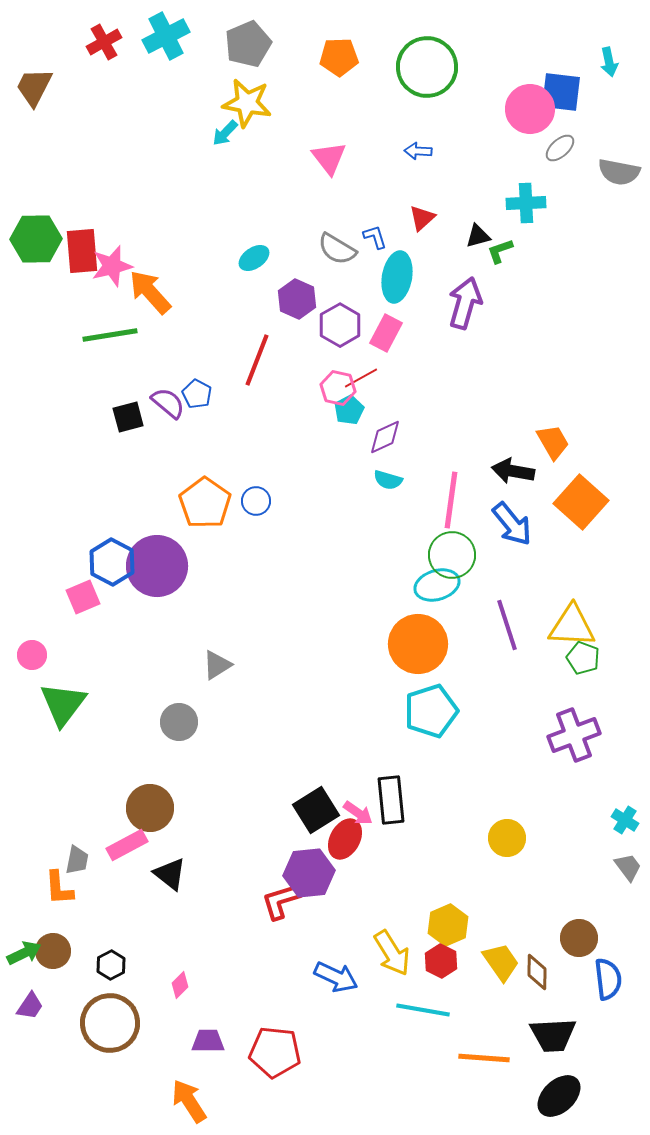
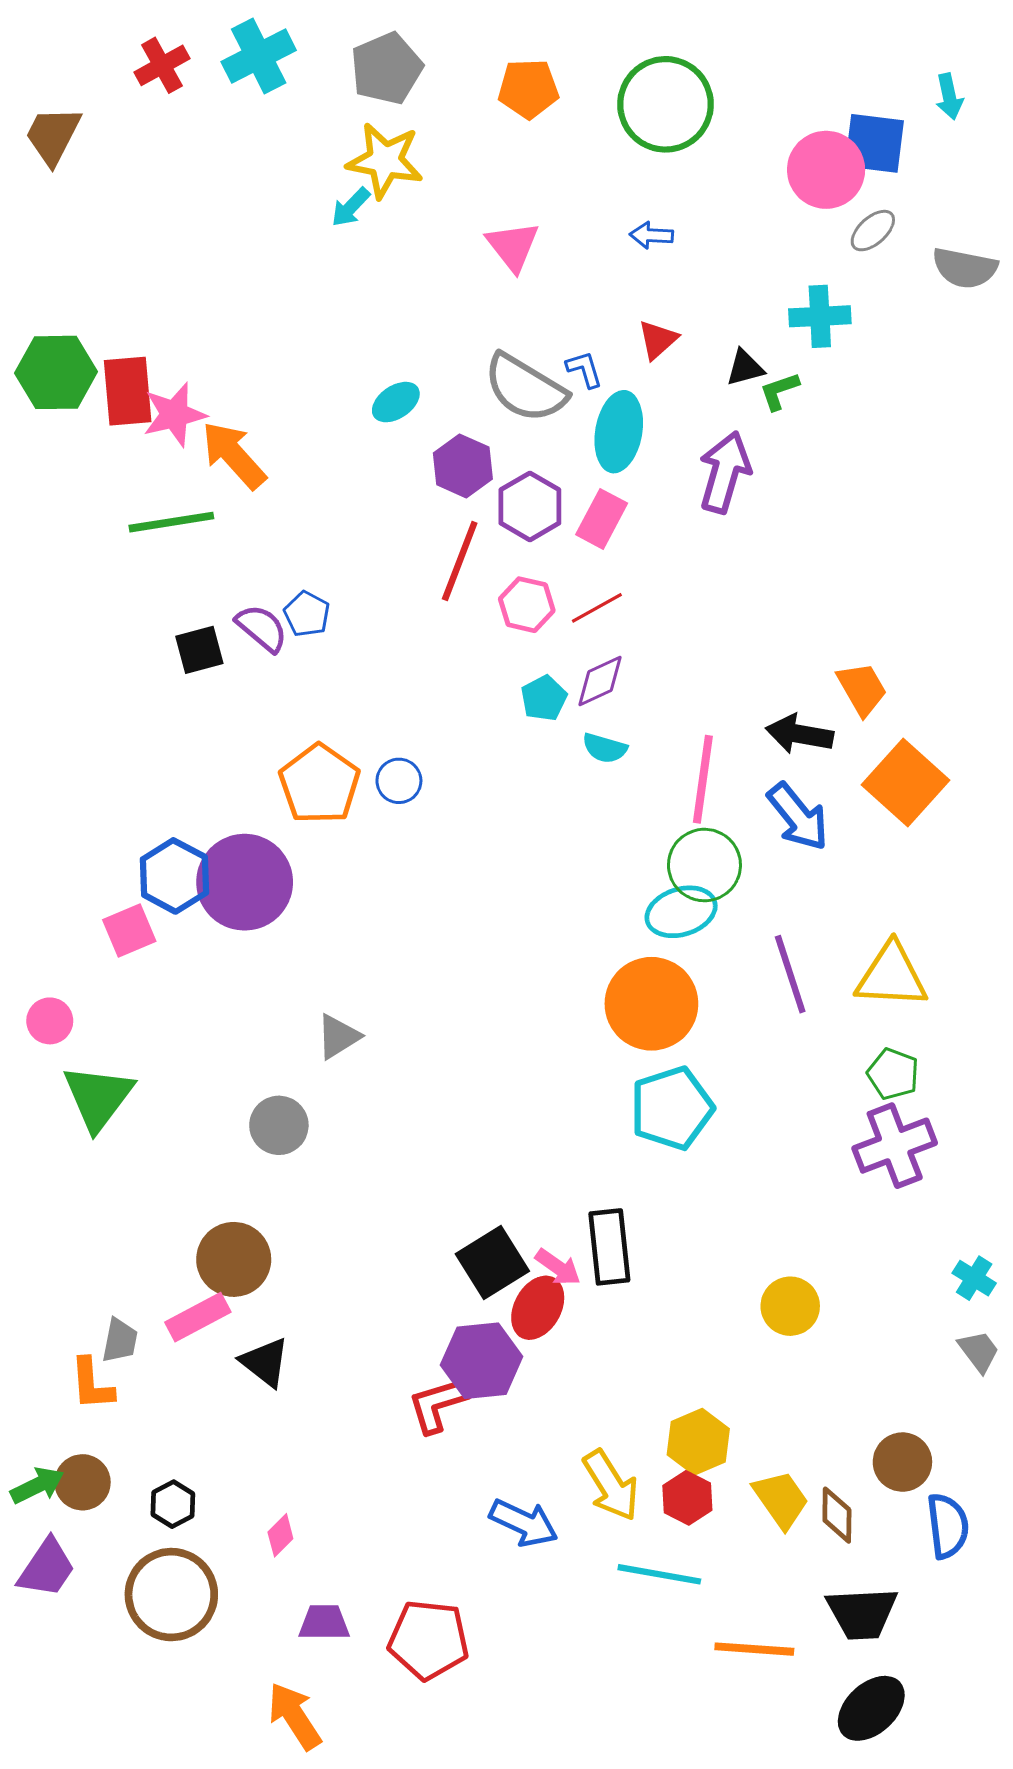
gray semicircle: (337, 249) -> (525, 388), size x1.4
red line: (257, 360) -> (460, 561), moved
red line: (361, 378) -> (597, 608), moved
cyan pentagon: (349, 410) -> (544, 698), moved
green pentagon: (583, 658) -> (893, 1074), moved
purple trapezoid: (30, 1006) -> (47, 1568), size x1.4

